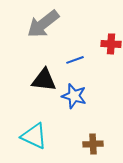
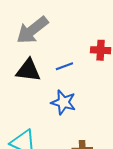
black triangle: (44, 80) -> (28, 70), moved

